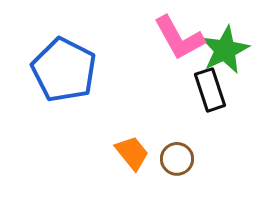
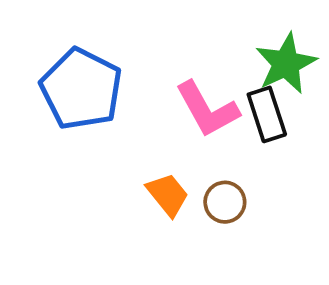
pink L-shape: (179, 38) -> (207, 109), moved

